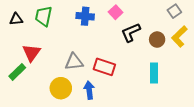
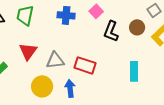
black L-shape: (131, 32) -> (111, 31), turned -45
brown circle: (157, 40) -> (137, 27), moved
red triangle: (31, 53) -> (28, 51), moved

